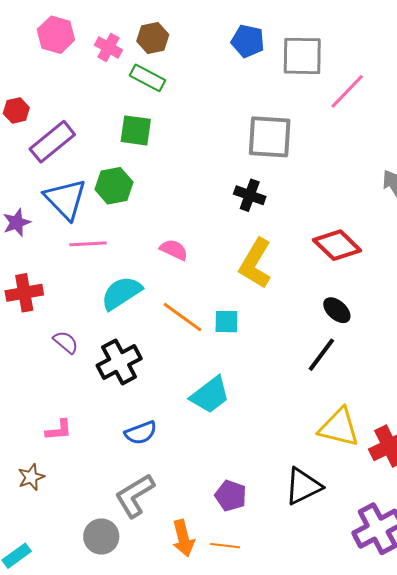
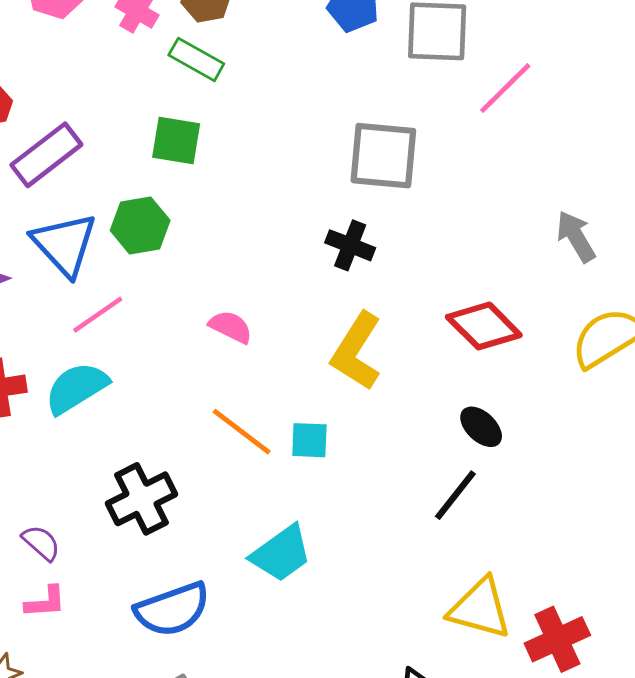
pink line: (88, 244) -> (98, 315), turned -33
cyan semicircle: (121, 293) -> (76, 388), moved
purple semicircle: (66, 342) -> (41, 543), moved
blue semicircle: (141, 433) -> (172, 609), size x1.5

